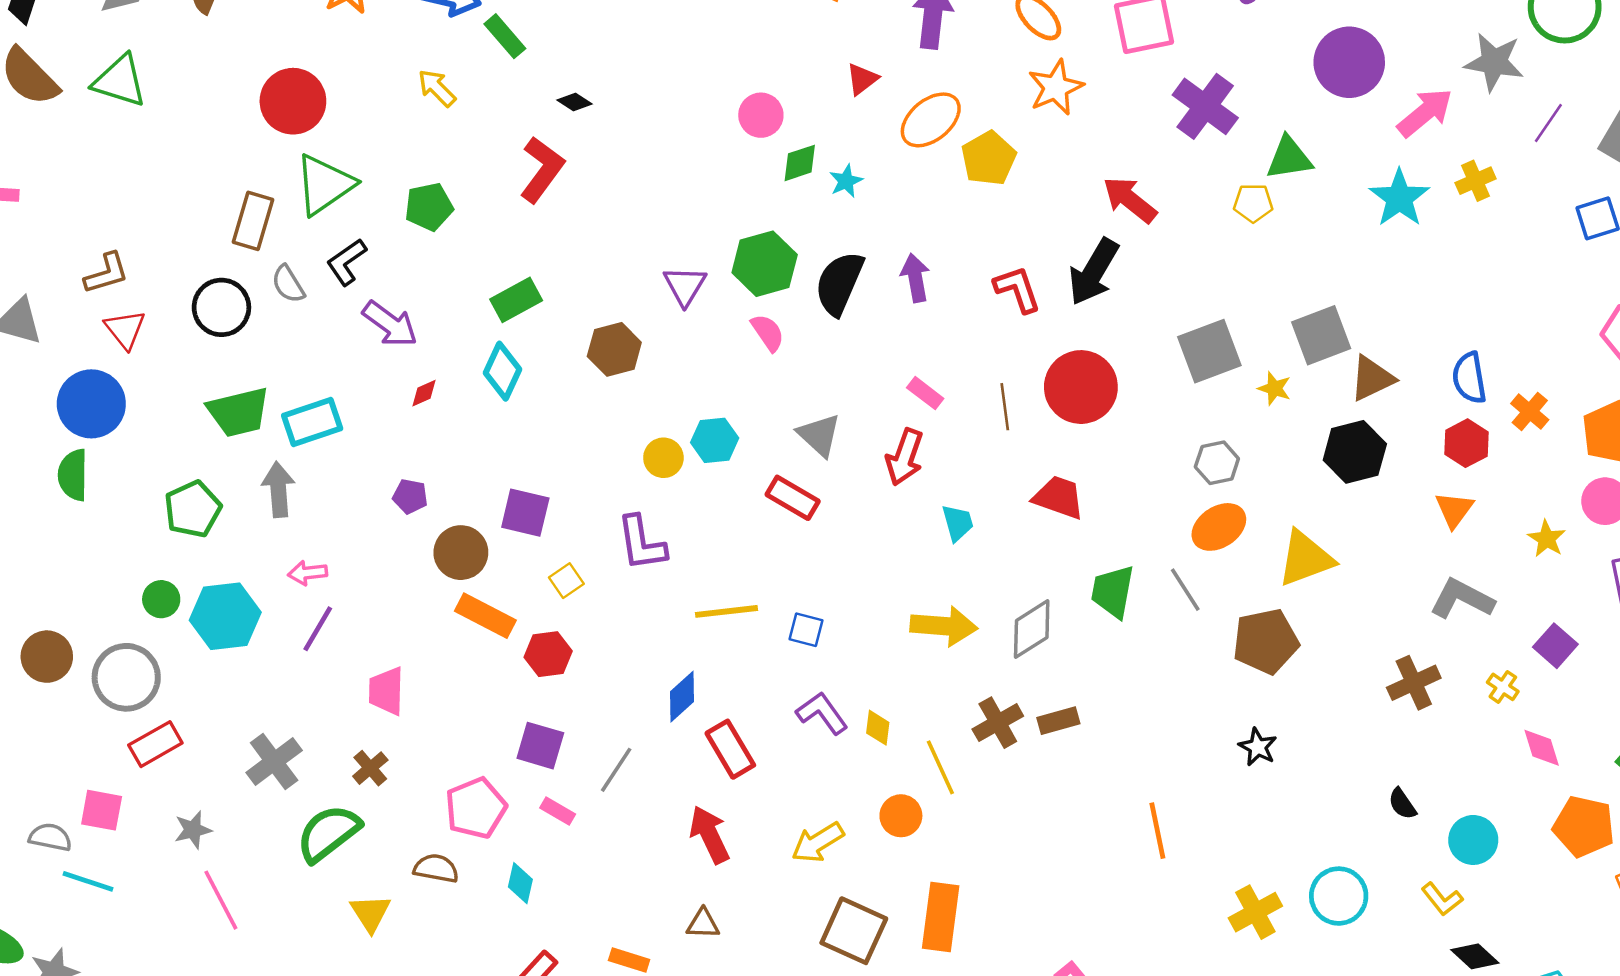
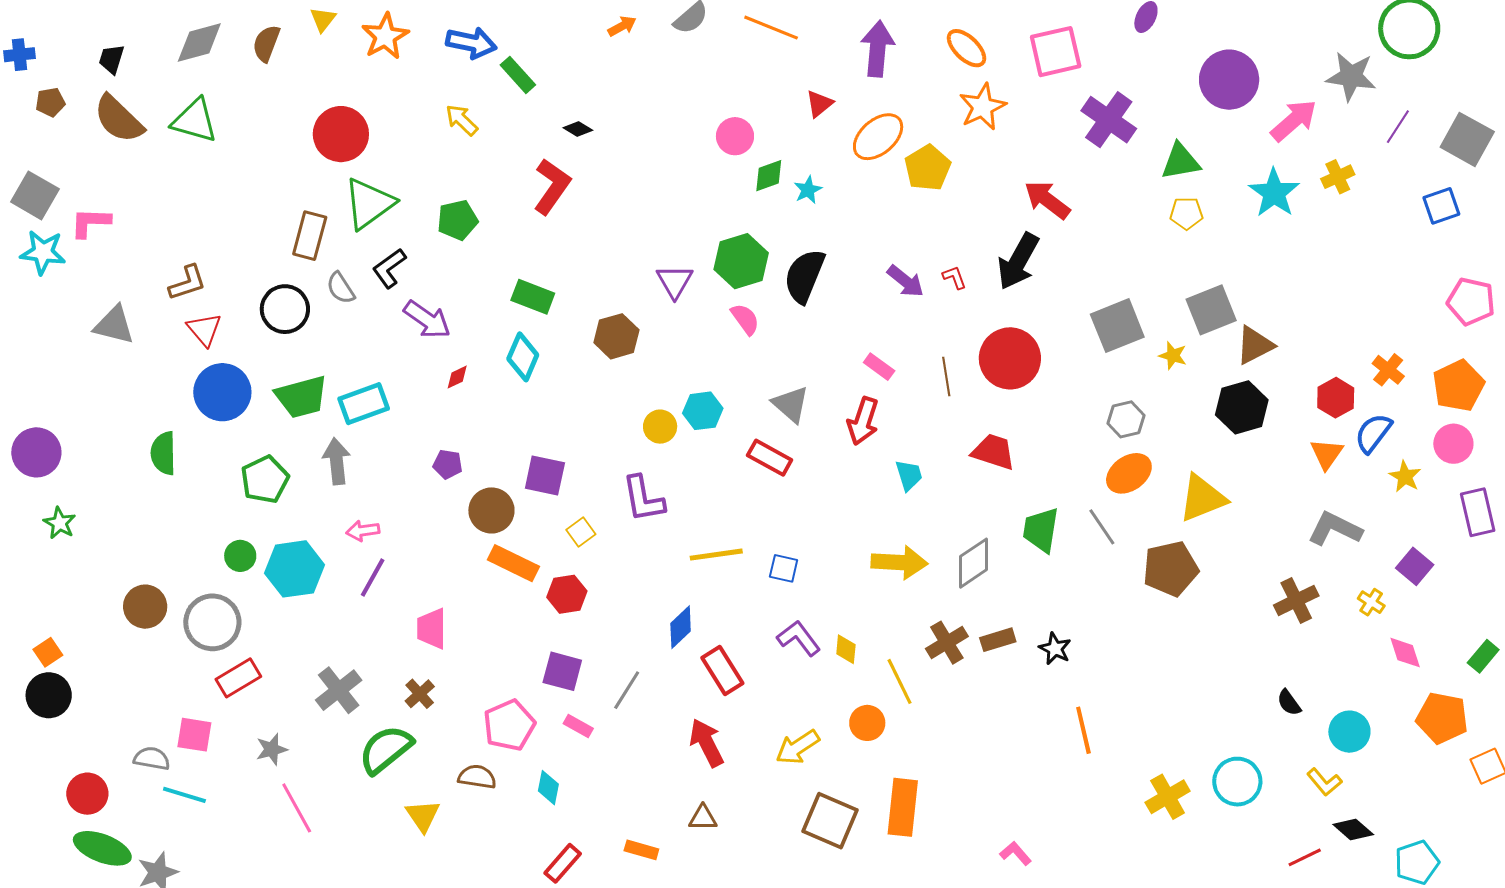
yellow pentagon: (1253, 203) -> (1186, 213), moved
purple arrow: (915, 278) -> (906, 281), moved, turned 141
red L-shape: (1017, 289) -> (954, 277), size x0.6
green rectangle: (516, 300) -> (533, 297), turned 51
blue semicircle: (1469, 378) -> (1373, 433), moved, turned 48
blue circle: (91, 404) -> (222, 392), moved
black star: (1258, 747) -> (1055, 649), moved

